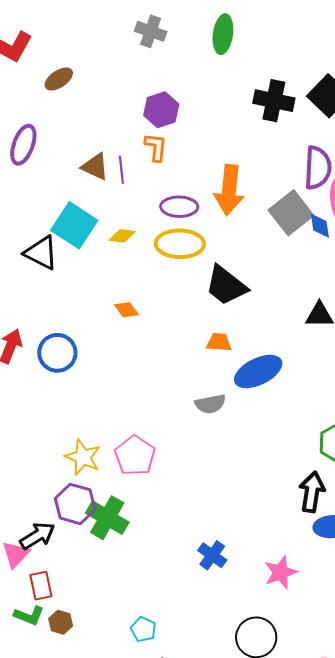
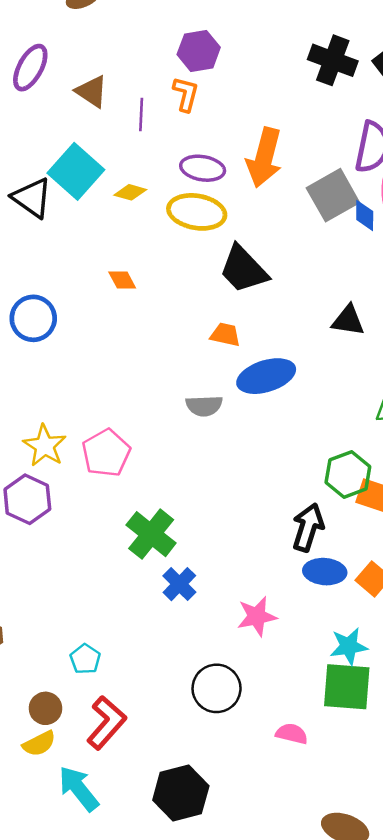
brown triangle: (95, 167) -> (92, 91), moved
green cross: (107, 518) -> (151, 534), moved

